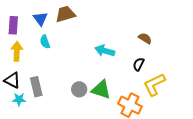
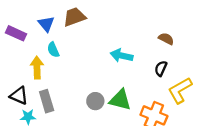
purple rectangle: (13, 25) -> (16, 33), turned -66
yellow arrow: (17, 51) -> (37, 68), moved

